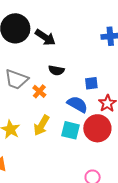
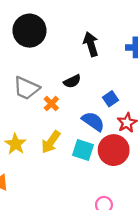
black arrow: (45, 37) -> (91, 44), moved, turned -145
black semicircle: (56, 70) -> (72, 81), turned -42
blue square: (91, 83) -> (111, 99), turned -32

